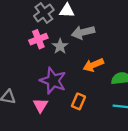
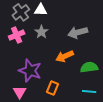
gray arrow: (83, 32) -> (78, 32), moved
gray star: (60, 46) -> (41, 32), moved

